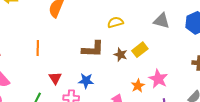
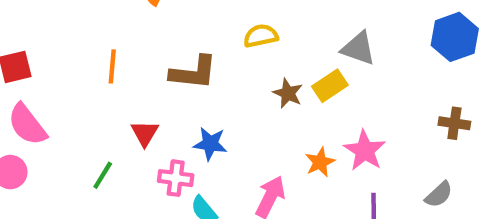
gray triangle: (161, 21) -> (358, 48), moved
yellow semicircle: (115, 22) -> (261, 36), moved
brown L-shape: (93, 49) -> (193, 73), moved

